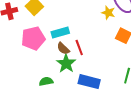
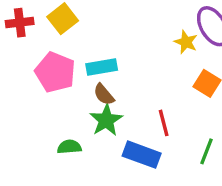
pink pentagon: (33, 38) -> (55, 72), turned 30
red line: (79, 48) -> (164, 123), moved

